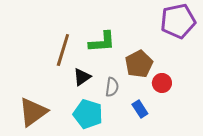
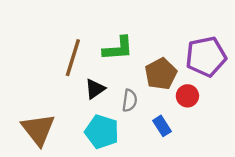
purple pentagon: (178, 21) -> (206, 57), moved
brown triangle: (33, 112) -> (38, 129), turned -32

